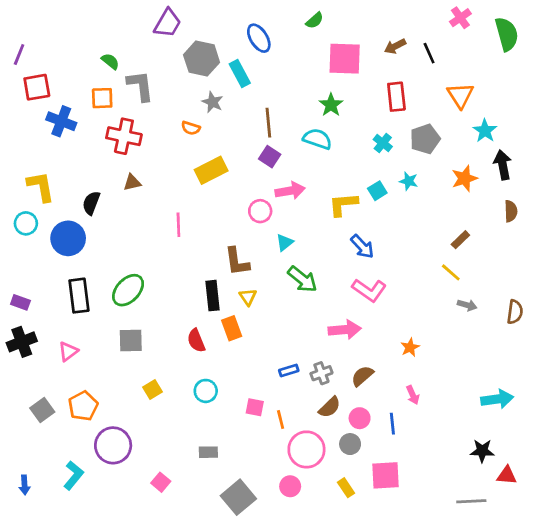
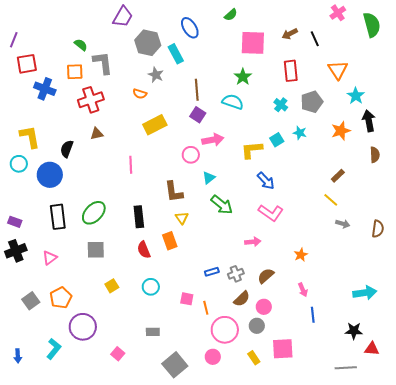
red cross: (124, 136) -> (91, 100), turned -30
black rectangle: (212, 296) -> (139, 217), moved
pink arrow: (345, 330) -> (253, 242), size x0.7
blue line: (392, 424) -> (313, 315), moved

